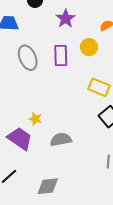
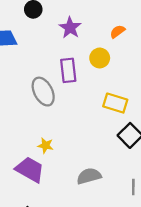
gray ellipse: (28, 58) -> (43, 92), moved
gray semicircle: (61, 139) -> (89, 176), moved

